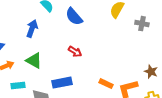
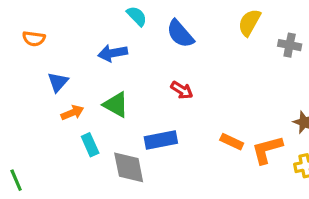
blue arrow: (32, 29) -> (113, 53), turned -120
cyan rectangle: (18, 86) -> (90, 145), turned 72

